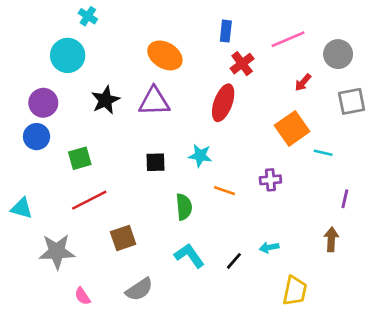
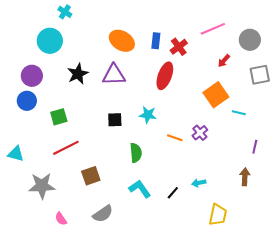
blue rectangle: (226, 31) -> (156, 41), moved
purple cross: (270, 180) -> (200, 133), turned -35
orange line: (224, 191) -> (175, 138), moved

